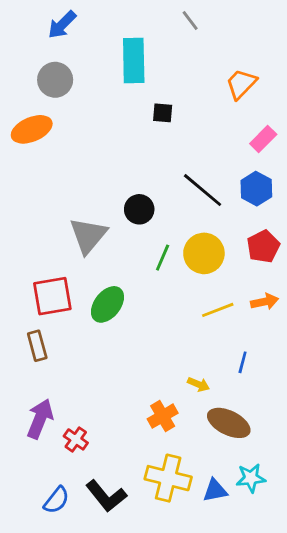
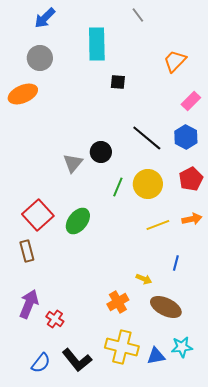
gray triangle: (88, 235) -> (73, 163), moved, size x0.7
red square: (52, 296) -> (38, 215), turned -32

